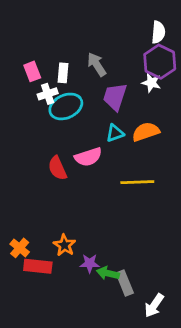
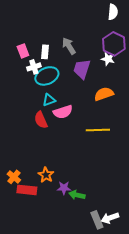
white semicircle: (158, 32) -> (113, 12), moved
cyan triangle: (115, 133) -> (49, 100), moved
gray rectangle: (125, 283) -> (97, 220), moved
white arrow: (154, 305) -> (110, 218), turned 36

